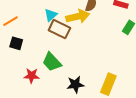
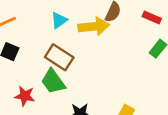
brown rectangle: (59, 29) -> (59, 57), moved

